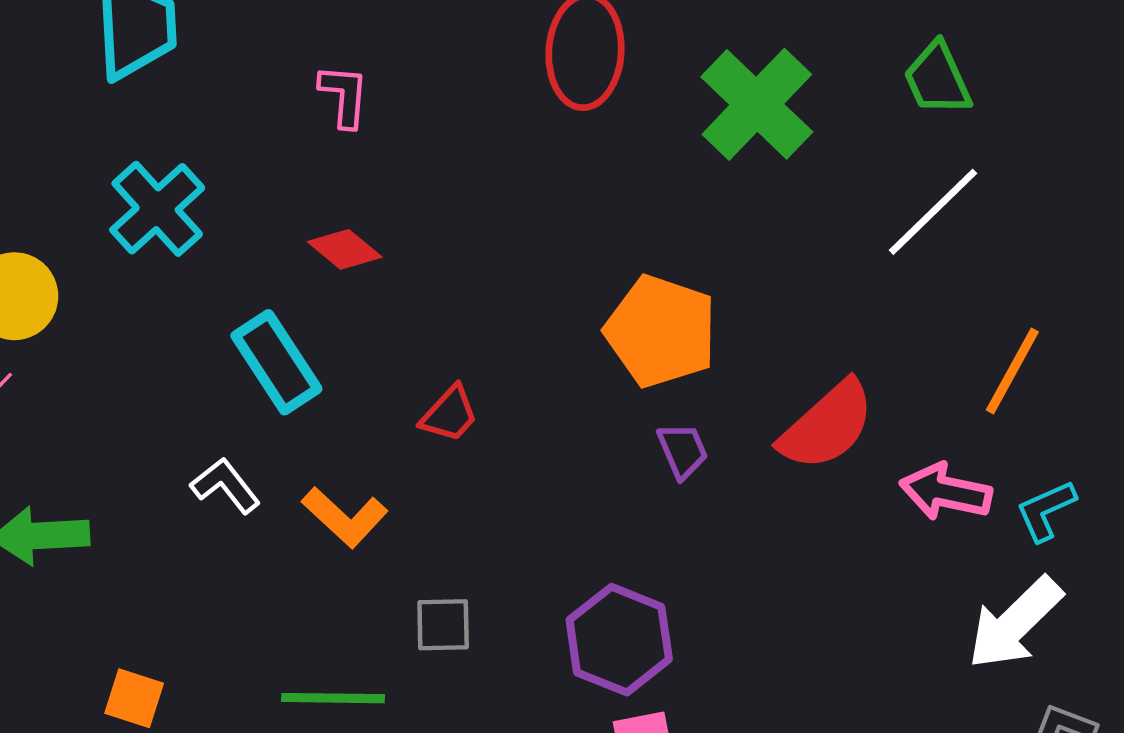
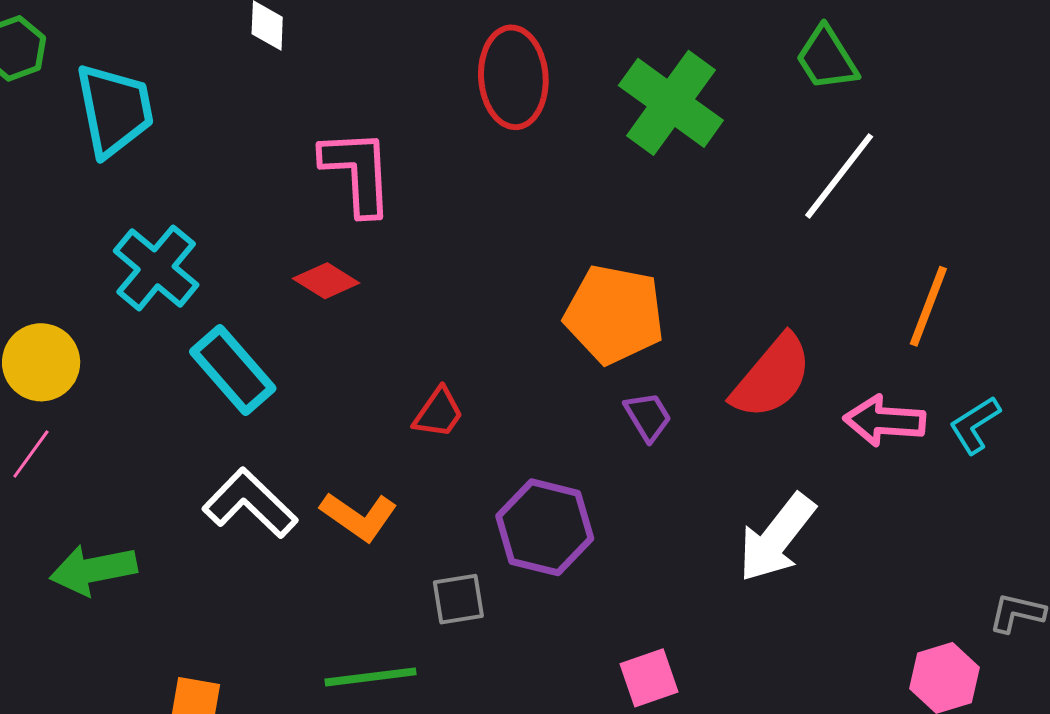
pink L-shape: (344, 96) -> (357, 172), moved, size x1.6
cyan rectangle: (276, 362) -> (233, 370), moved
white L-shape: (225, 486) -> (250, 503), size x1.5
white arrow: (1015, 623) -> (777, 538), moved
purple hexagon: (619, 640) -> (545, 527), moved

